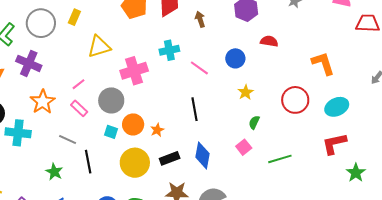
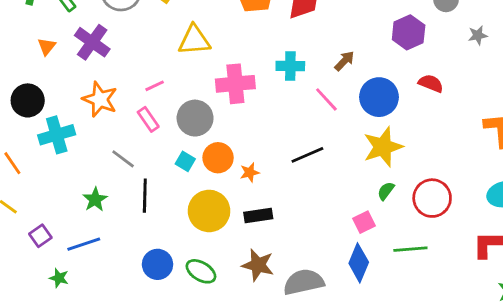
brown arrow: (200, 19) -> (344, 61), moved, turned 49
blue circle: (235, 58) -> (379, 97), size x1.4
yellow star: (246, 92) -> (383, 147), size x1.8
red circle: (295, 100) -> (432, 198), moved
orange star: (43, 102) -> (100, 99), turned -30
black line: (194, 109) -> (307, 155), turned 65
cyan cross: (18, 133) -> (57, 135), turned -35
blue diamond: (202, 155) -> (359, 263), moved

